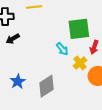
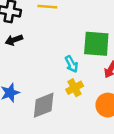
yellow cross: (80, 63) -> (75, 88), moved

